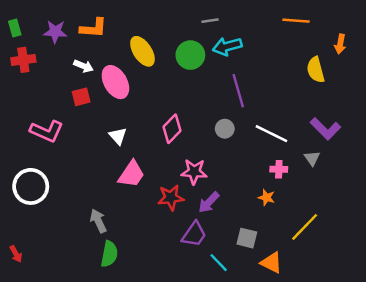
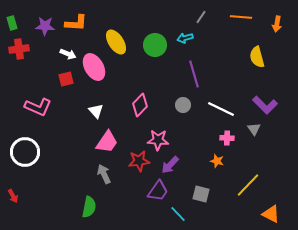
gray line: (210, 21) -> (201, 17), moved, turned -48
orange arrow: (340, 44) -> (277, 24), moved
cyan arrow: (227, 46) -> (185, 38), size x0.7
gray arrow: (98, 221) -> (104, 174), moved
red arrow: (16, 254) -> (13, 196), moved
orange triangle: (271, 263) -> (271, 214), moved

